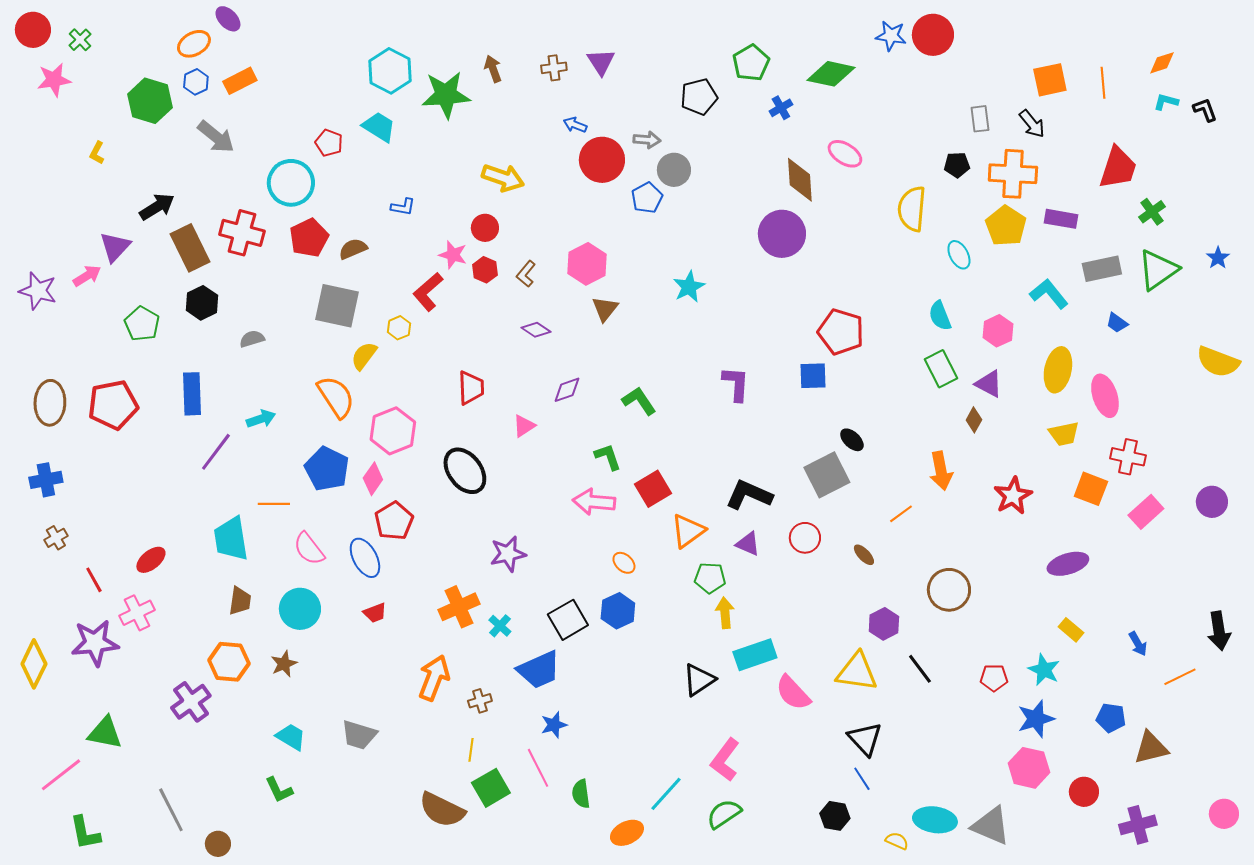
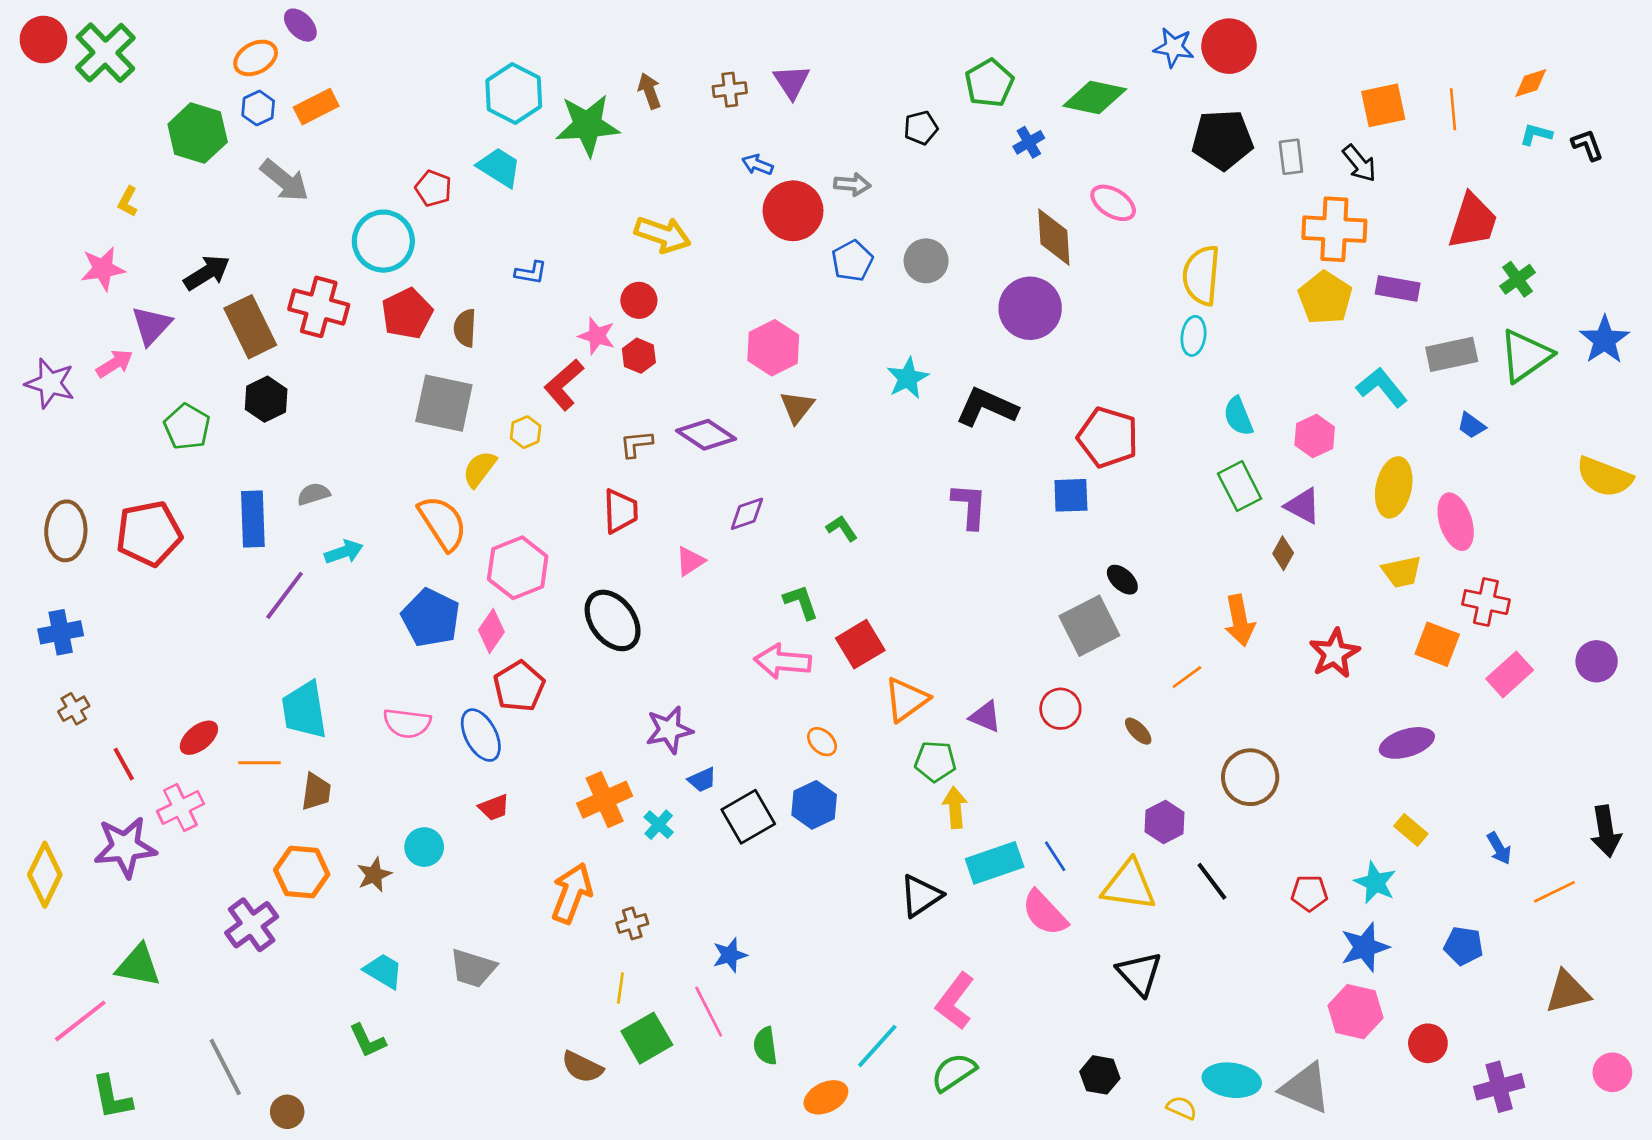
green cross: (80, 40) -> (105, 53), size x2.0
pink star: (54, 80) -> (103, 269), moved
black pentagon: (699, 97) -> (921, 128), size x0.7
black pentagon: (957, 165) -> (1222, 140), moved, size x1.8
gray circle: (674, 170) -> (926, 261), moved
brown semicircle: (353, 249) -> (465, 328), turned -64
cyan ellipse: (959, 255) -> (1193, 336), moved, turned 36
blue star: (1218, 258) -> (1604, 340), size x1.6
brown L-shape: (526, 274) -> (636, 444), moved, turned 44
purple diamond: (536, 330) -> (706, 435), size x1.5
gray semicircle: (252, 339) -> (314, 494), moved
green L-shape: (639, 401) -> (842, 528), size x0.7
black L-shape: (749, 495) -> (987, 407), moved
orange line: (274, 504) -> (260, 763), moved
pink semicircle: (309, 549) -> (407, 723), turned -45
cyan circle: (300, 609) -> (424, 847), moved, size x0.7
blue trapezoid: (539, 670) -> (702, 780), moved, size x0.5
brown triangle: (1151, 748) -> (1568, 992), moved
blue line: (862, 779) -> (1055, 856), moved
brown semicircle: (442, 810) -> (582, 1067), size x0.7

